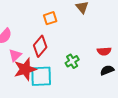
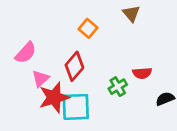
orange square: (50, 18) -> (88, 28), turned -32
red semicircle: (104, 51) -> (142, 73), moved

